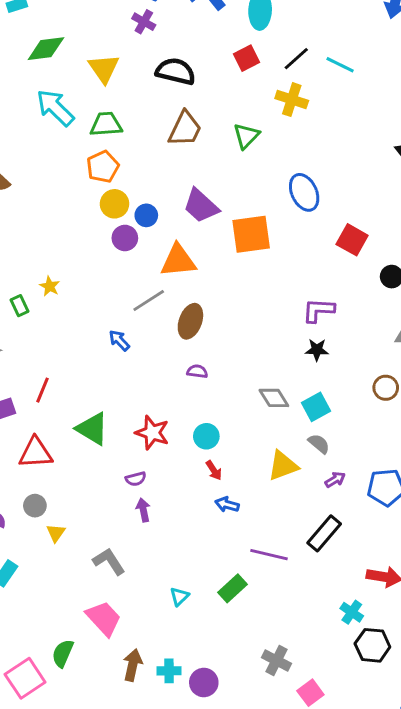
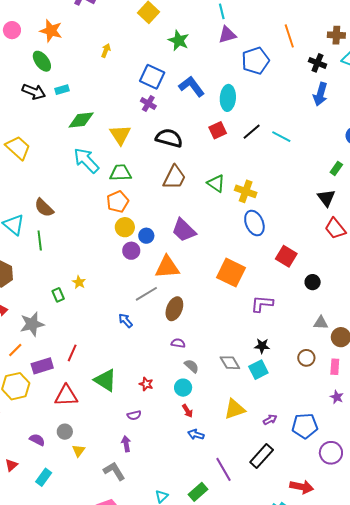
yellow cross: (292, 100) -> (246, 191), moved
green triangle: (246, 136) -> (216, 183), turned -42
orange square: (251, 234) -> (231, 273), moved, turned 32
black star: (317, 350) -> (262, 346), moved
red star: (152, 433) -> (146, 384), size x0.6
gray semicircle: (319, 444) -> (192, 366), moved
purple arrow: (143, 510) -> (126, 444), moved
purple line: (269, 555) -> (224, 469), turned 45

